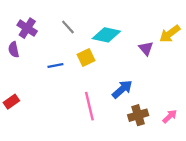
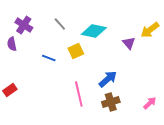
blue line: (55, 65) -> (49, 58), turned 32
brown cross: (138, 115) -> (111, 102), moved

